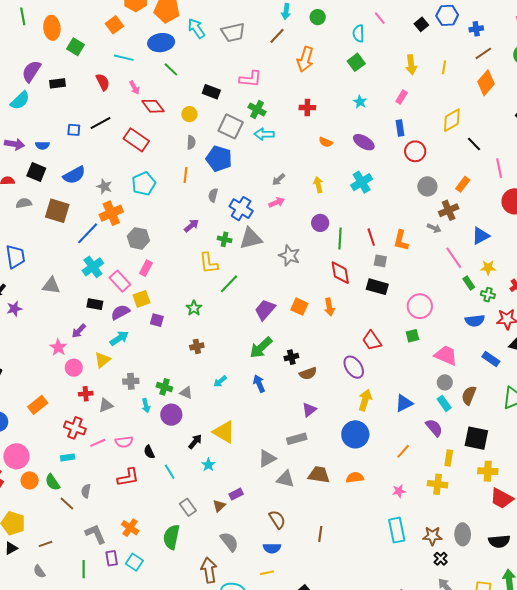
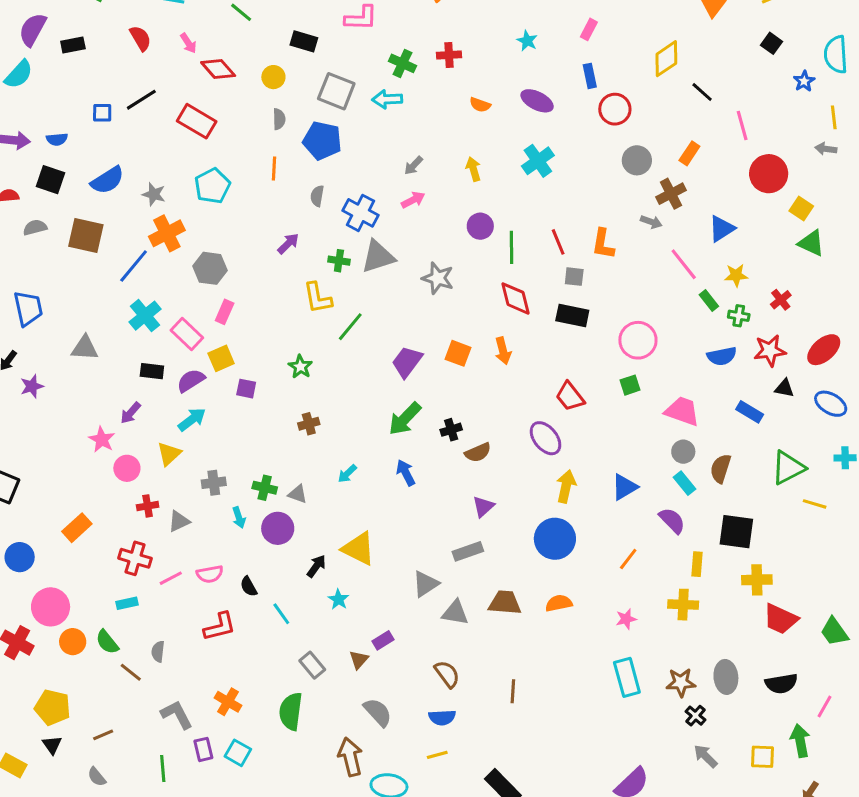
green cross: (257, 110) -> (403, 63), moved
black triangle: (11, 548) -> (52, 745), turned -32

